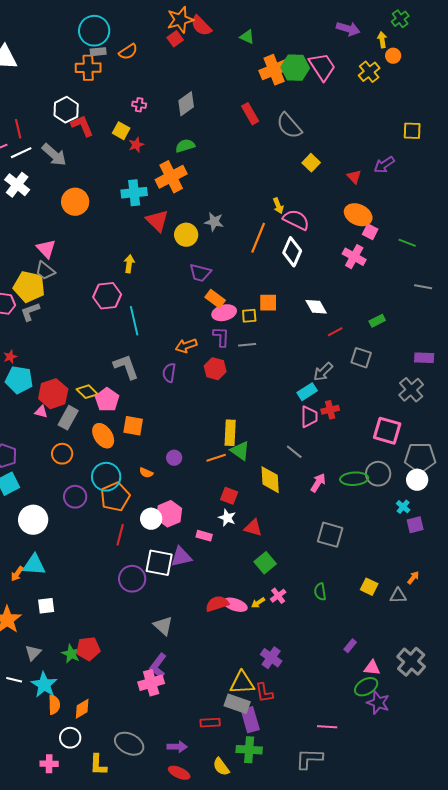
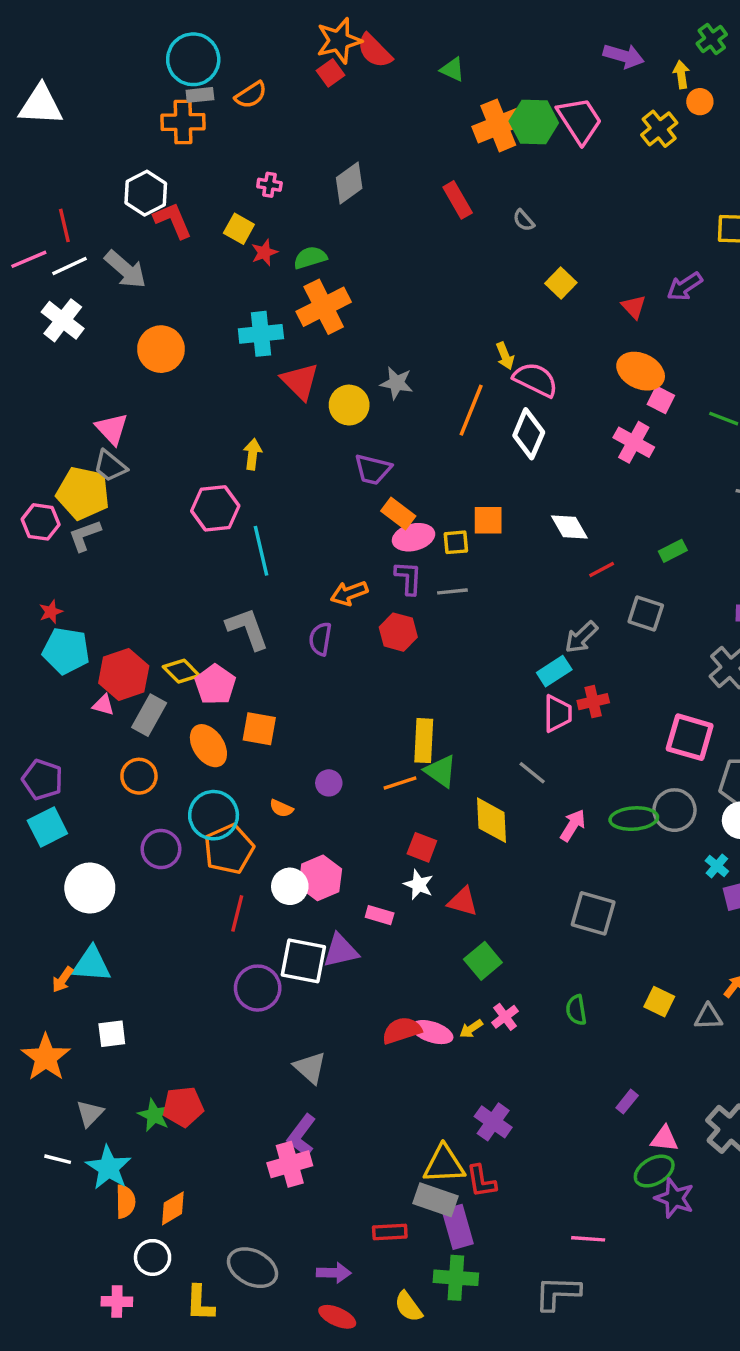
gray semicircle: (289, 126) -> (524, 220), size x0.5
green semicircle: (185, 146) -> (310, 258), moved

